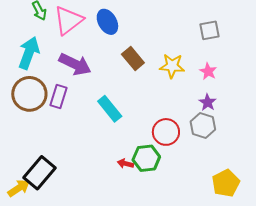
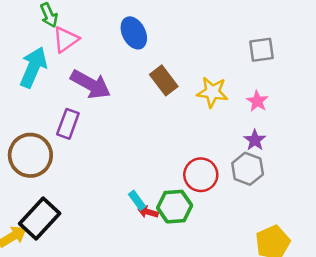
pink triangle: (68, 20) -> (66, 39), moved, size x0.7
brown circle: (29, 94) -> (30, 155), moved
cyan rectangle: (110, 109) -> (137, 200), moved, size x0.6

